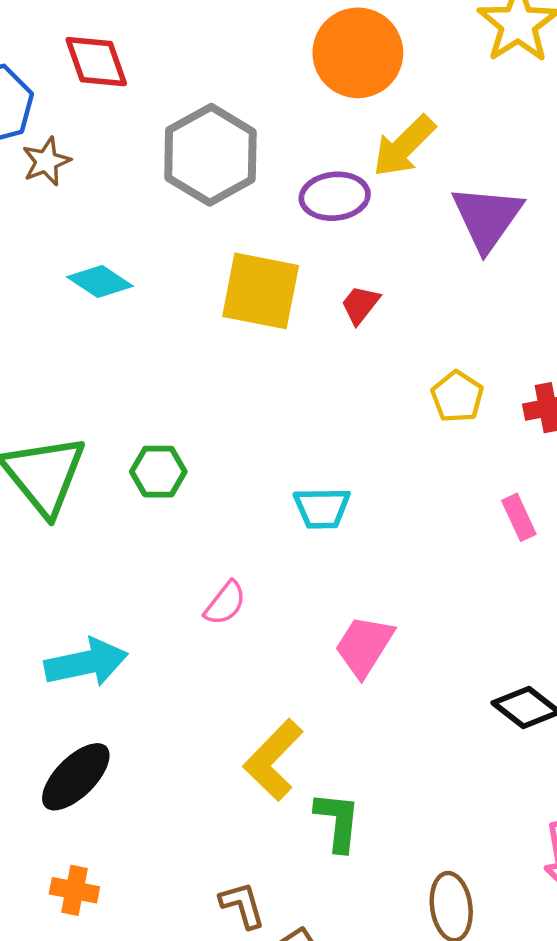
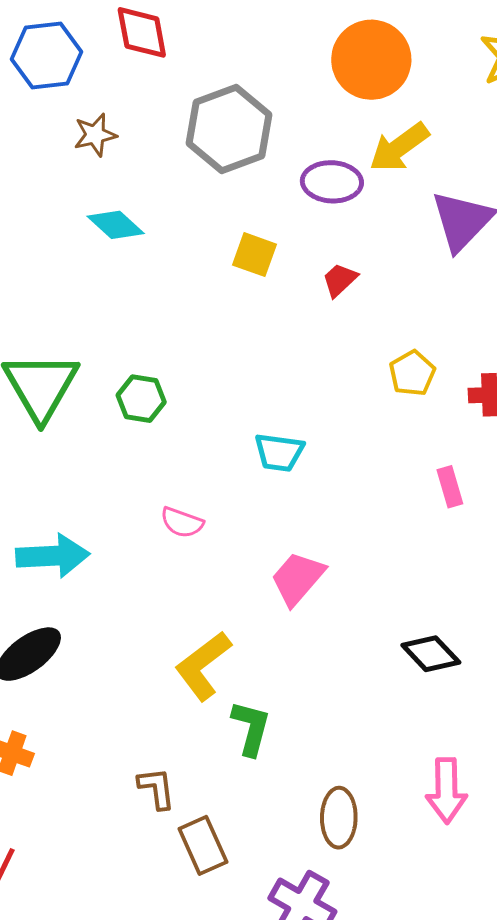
brown star: (46, 161) -> (95, 135), moved
yellow square: (261, 291) -> (255, 255), size x0.6
pink semicircle: (225, 603) -> (182, 522), turned 63

